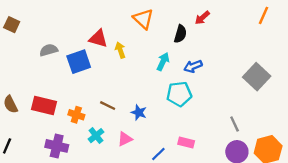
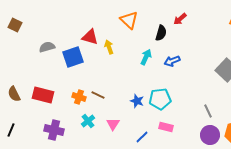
cyan pentagon: (179, 94) -> (160, 99), moved
blue star: (139, 112) -> (137, 101), moved
orange cross: (76, 115) -> (79, 97), moved
pink triangle: (125, 139) -> (113, 124), turned -32

